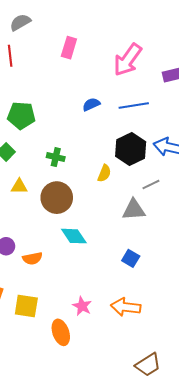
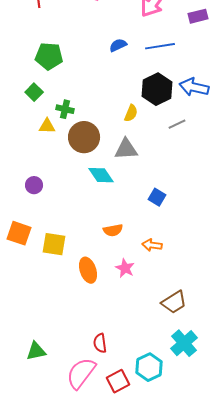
green cross: (56, 157) -> (65, 109), moved
gray triangle: (134, 210) -> (126, 149), moved
orange semicircle: (32, 258) -> (113, 230), moved
pink star: (82, 306) -> (125, 268), moved
orange arrow: (126, 307) -> (152, 245), size x0.7

